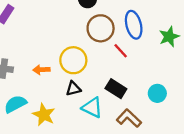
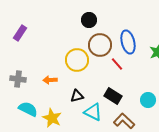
yellow circle: (73, 60) -> (77, 60), moved
cyan semicircle: (15, 104) -> (28, 109), turned 54

